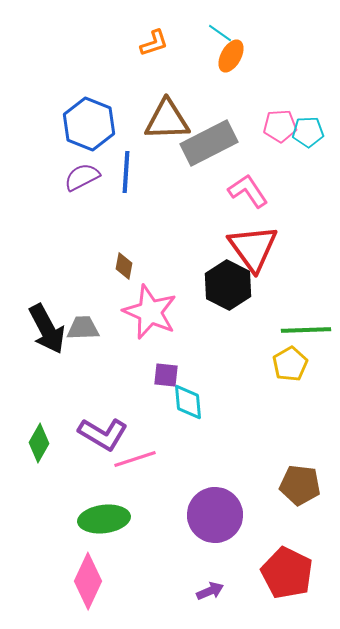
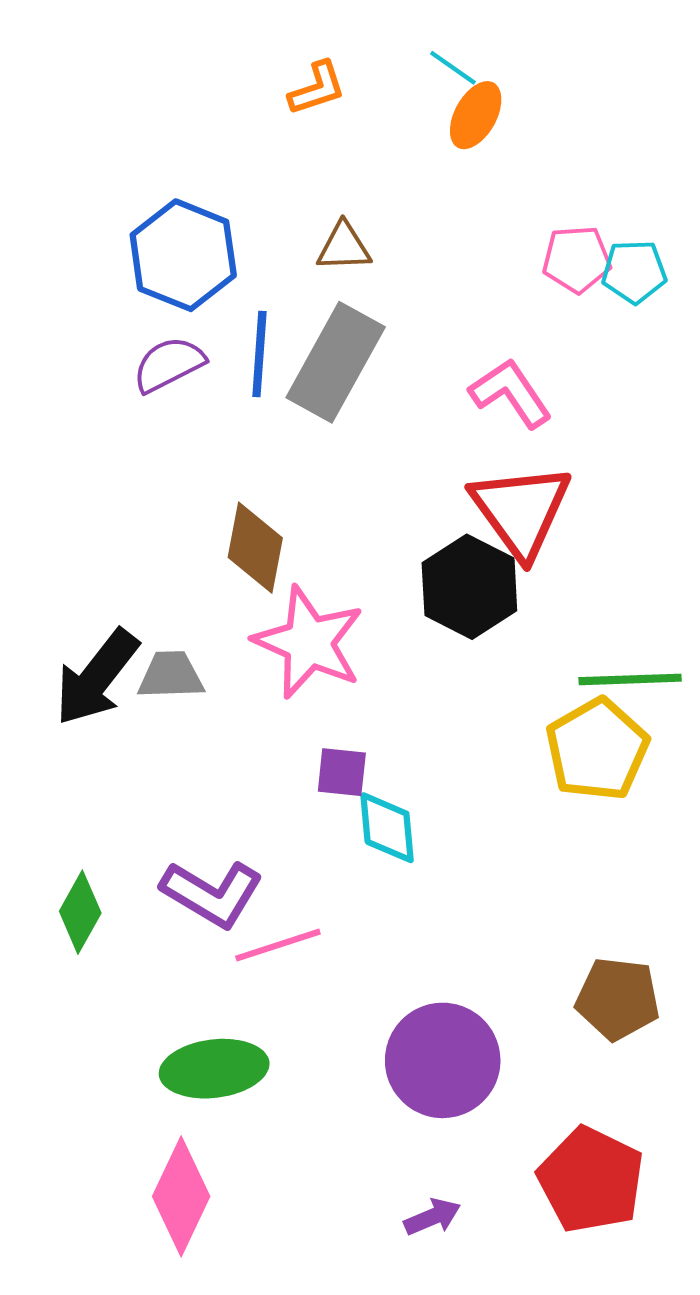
brown triangle: (167, 120) -> (344, 247), size x0.6
gray rectangle: (209, 143) -> (336, 362), moved, turned -34
brown diamond: (124, 266) -> (255, 548), size x1.6
black arrow: (47, 329) -> (97, 677), turned 66
yellow pentagon: (290, 364) -> (597, 749), size x1.4

